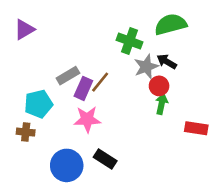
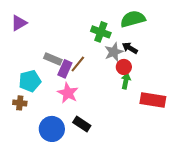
gray rectangle: (68, 76) -> (53, 59), turned 54
pink star: (87, 119) -> (68, 93), turned 30
red rectangle: (196, 128) -> (153, 100), size x1.4

